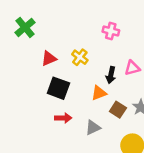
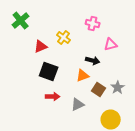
yellow cross: (80, 57) -> (64, 38), moved
pink triangle: (132, 68) -> (111, 44), moved
black arrow: (111, 75) -> (93, 60), turned -88

